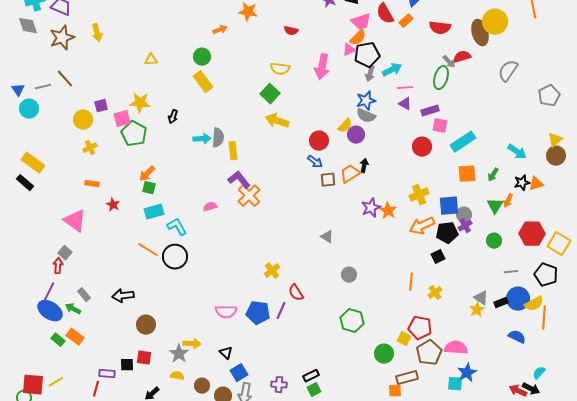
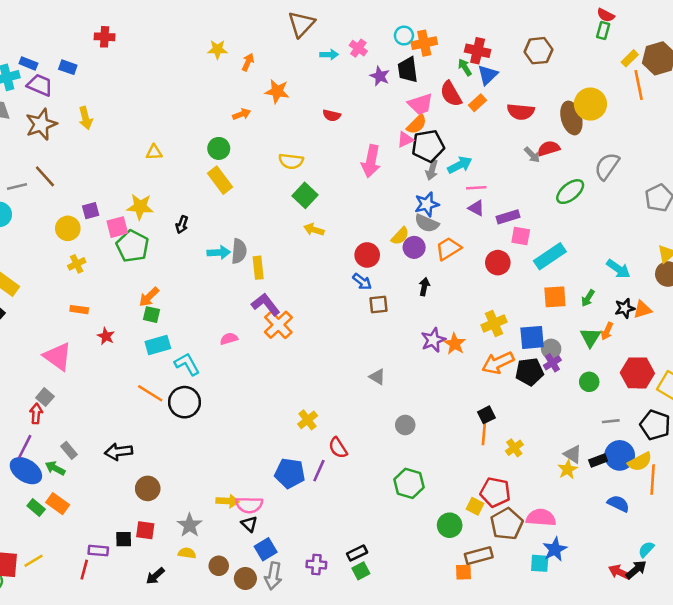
yellow semicircle: (280, 69) -> (291, 161), moved
green ellipse: (441, 78) -> (570, 192), moved, turned 35
yellow arrow: (277, 121) -> (314, 230), size x0.7
orange trapezoid: (350, 174) -> (448, 249), moved
black square: (438, 257) -> (486, 415), moved
pink semicircle: (226, 312) -> (249, 505), moved
yellow arrow: (192, 344) -> (228, 501), moved
black arrow: (531, 389) -> (636, 570), turned -66

